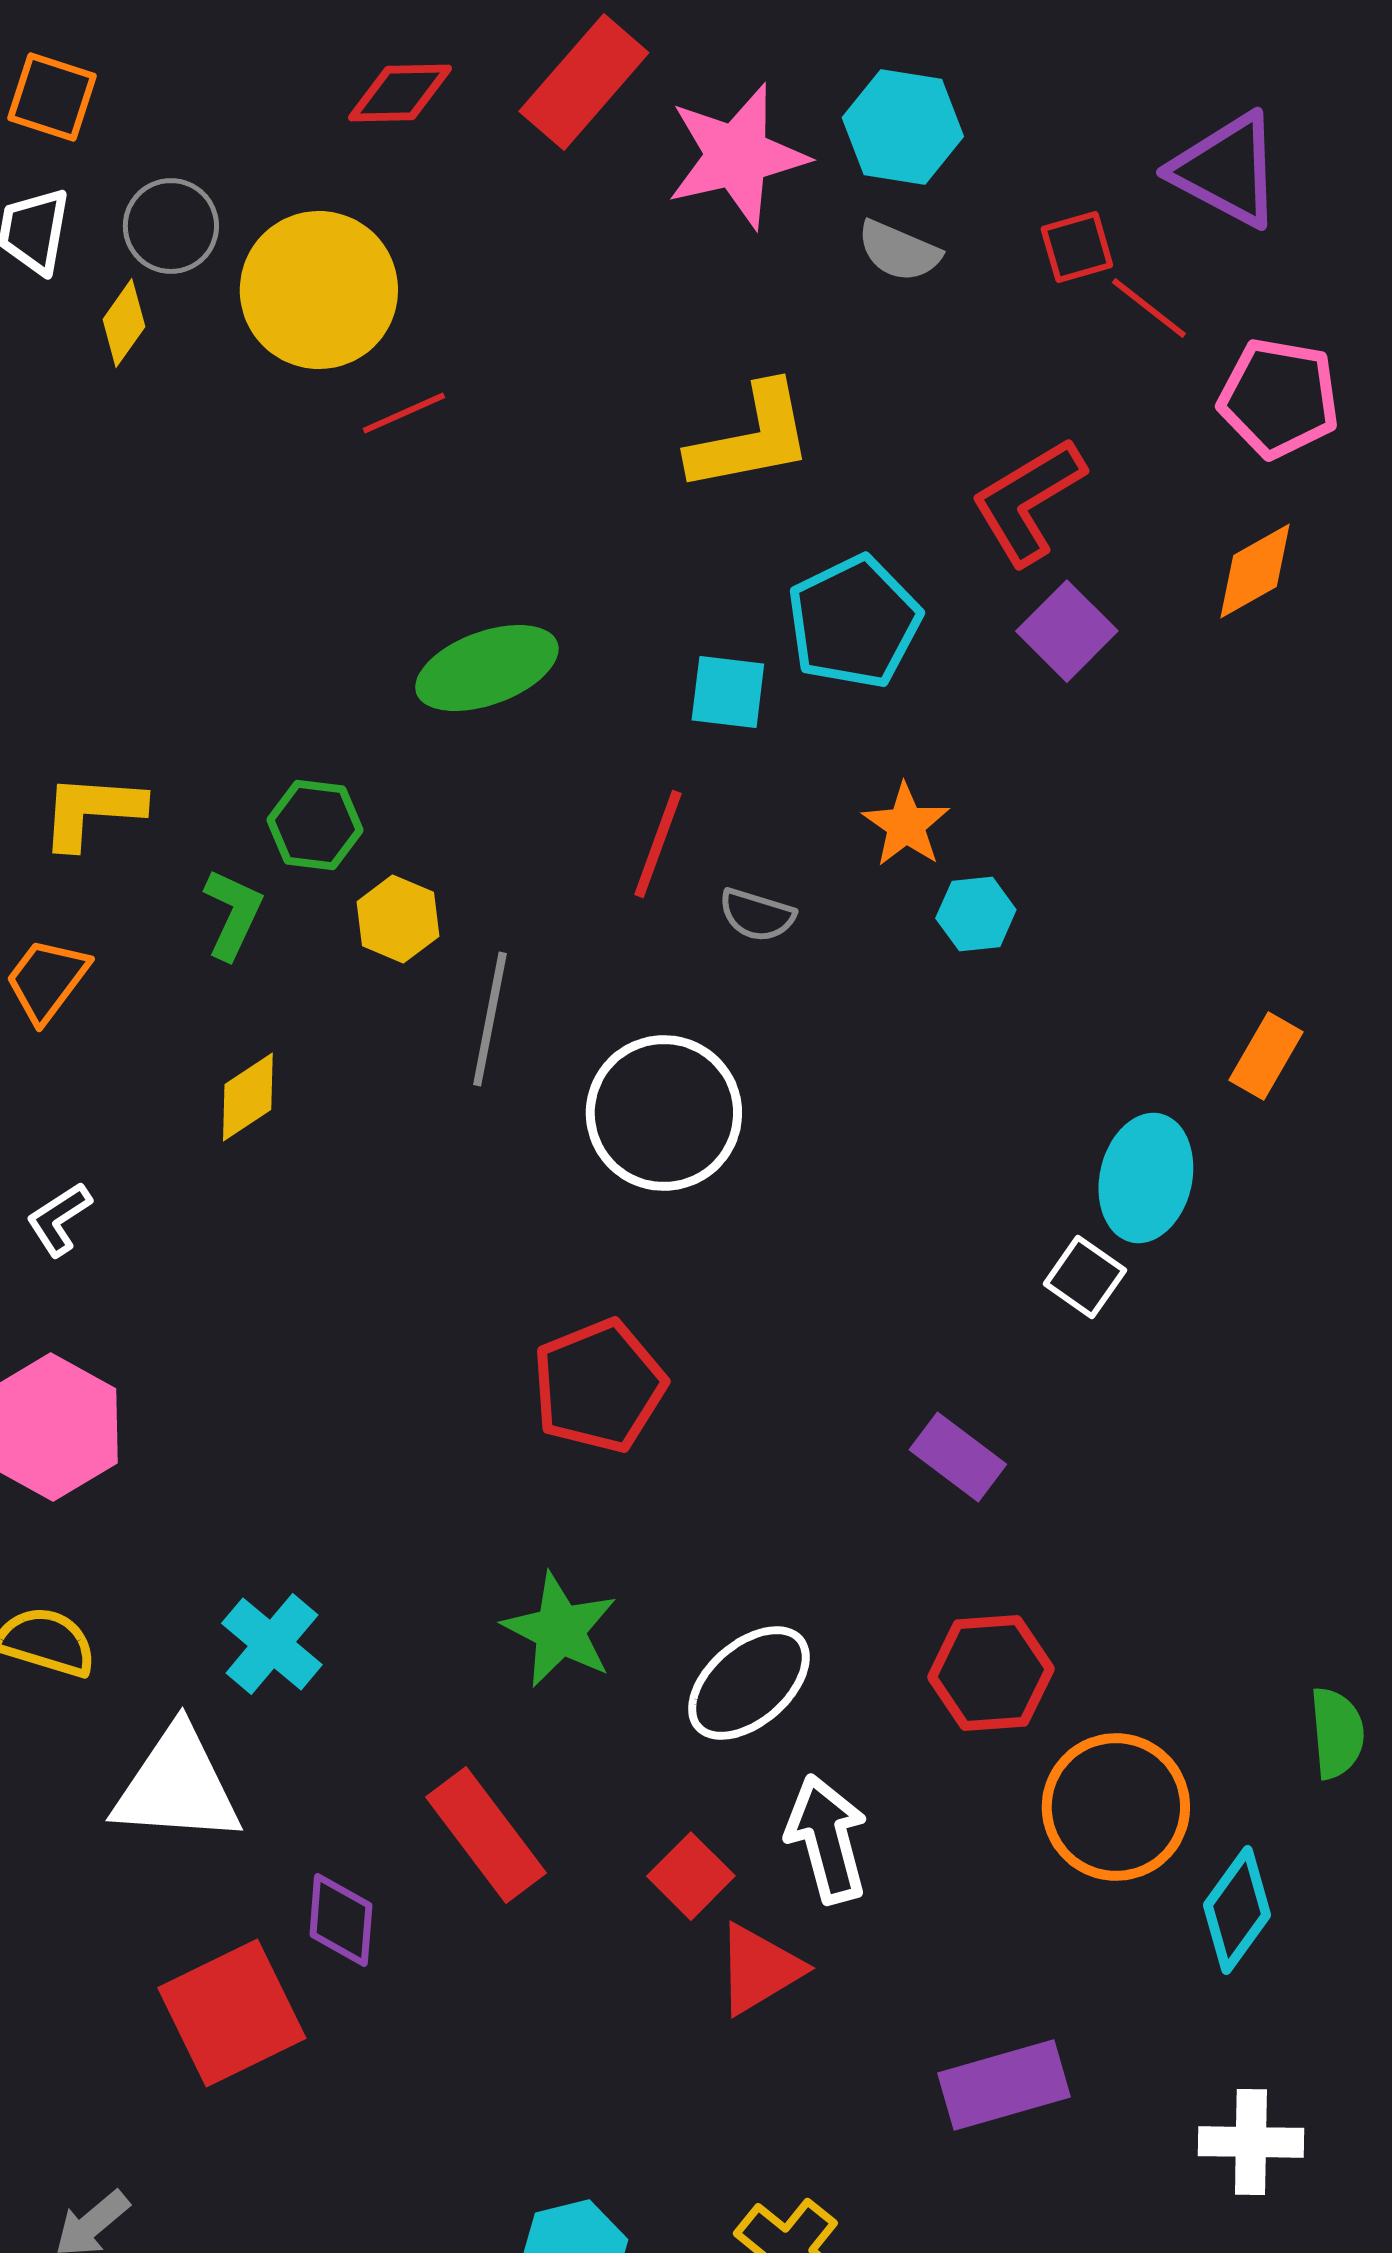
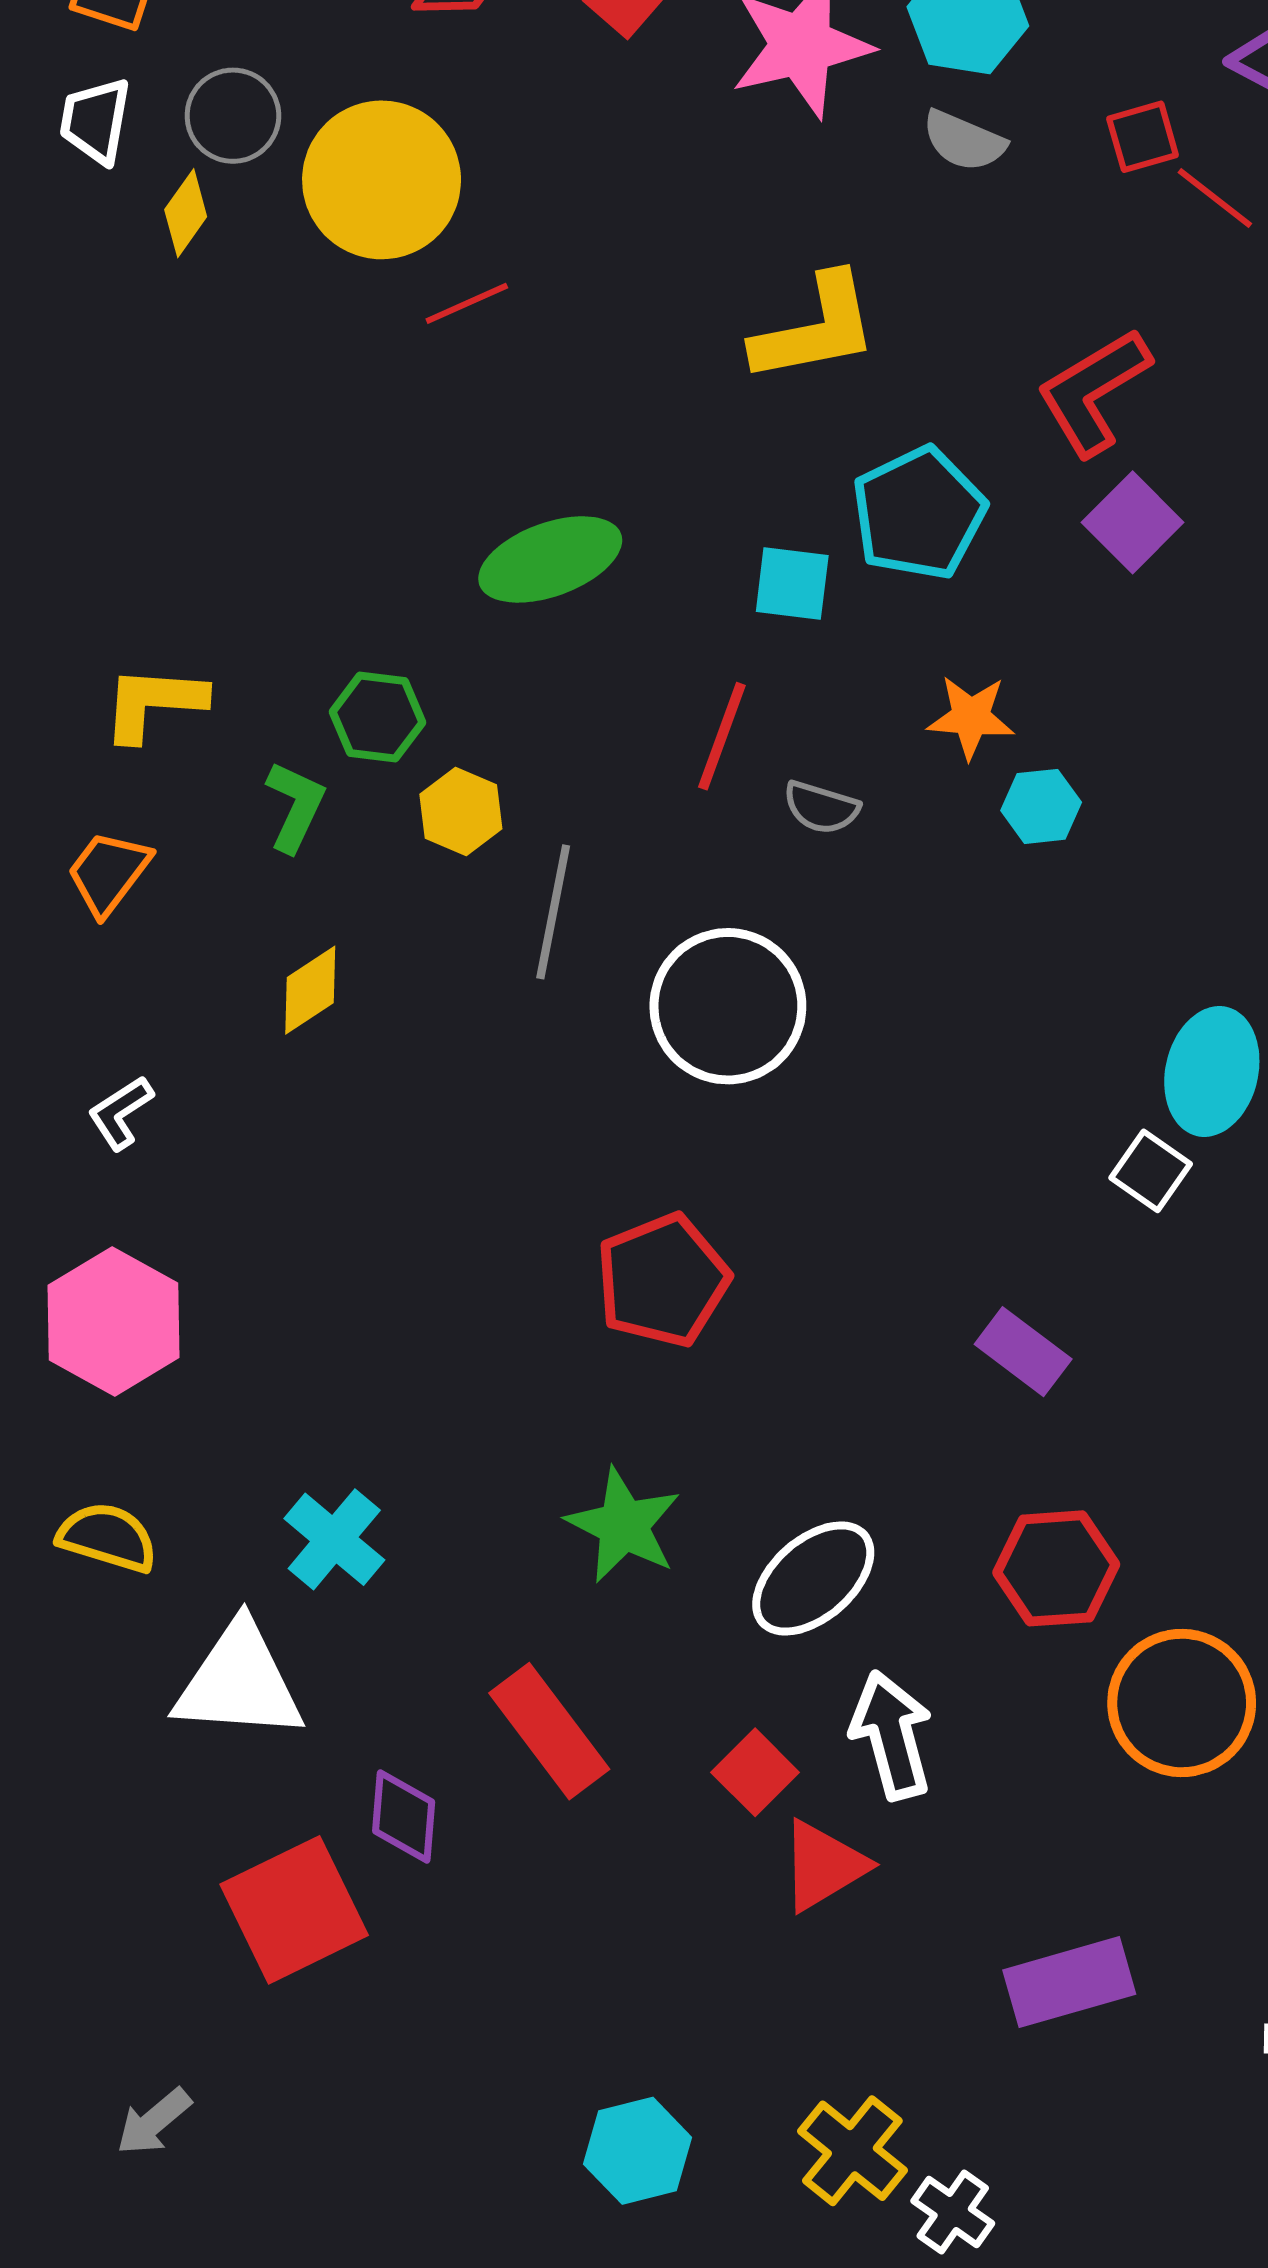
orange star: (906, 825) -> (971, 717), turned -30

